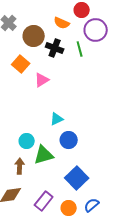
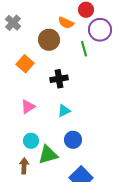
brown circle: (34, 36) -> (49, 40), moved
black cross: (55, 48) -> (59, 79), moved, turned -30
pink triangle: (42, 80) -> (28, 107), moved
cyan triangle: (57, 119) -> (64, 111), moved

